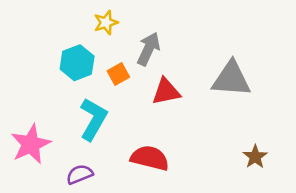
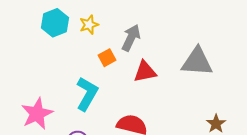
yellow star: (106, 23) -> (89, 25), moved
cyan hexagon: (77, 63) -> (55, 23), moved

